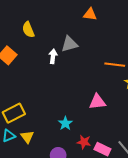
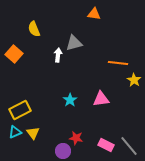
cyan star: (65, 123) -> (70, 100), moved
red star: (84, 142) -> (76, 138), moved

